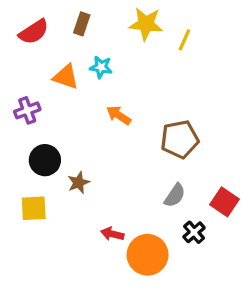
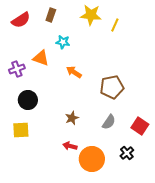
orange triangle: (66, 77) -> (41, 58), moved
brown star: (79, 183) -> (72, 118), moved
black cross: (194, 232) -> (127, 153), moved

